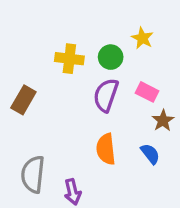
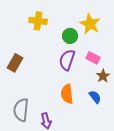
yellow star: (142, 38) -> (90, 24), size x1.5
yellow cross: (69, 59) -> (38, 21), moved

